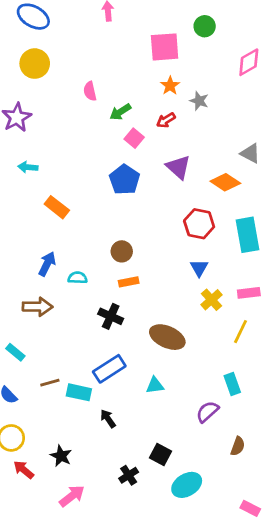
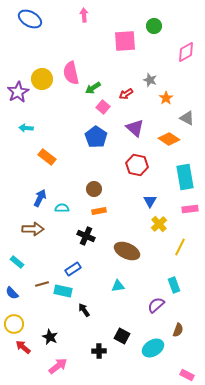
yellow circle: (35, 64) -> (42, 79), moved
orange star: (170, 86) -> (166, 98), moved
pink semicircle: (90, 91) -> (71, 73), size x1.6
red hexagon: (199, 224) -> (137, 165), moved
pink rectangle: (249, 293) -> (190, 209), moved
blue rectangle: (109, 369) -> (73, 269), moved, size x0.7
black cross: (129, 475) -> (99, 351), turned 32
cyan ellipse: (187, 485) -> (153, 348), moved

